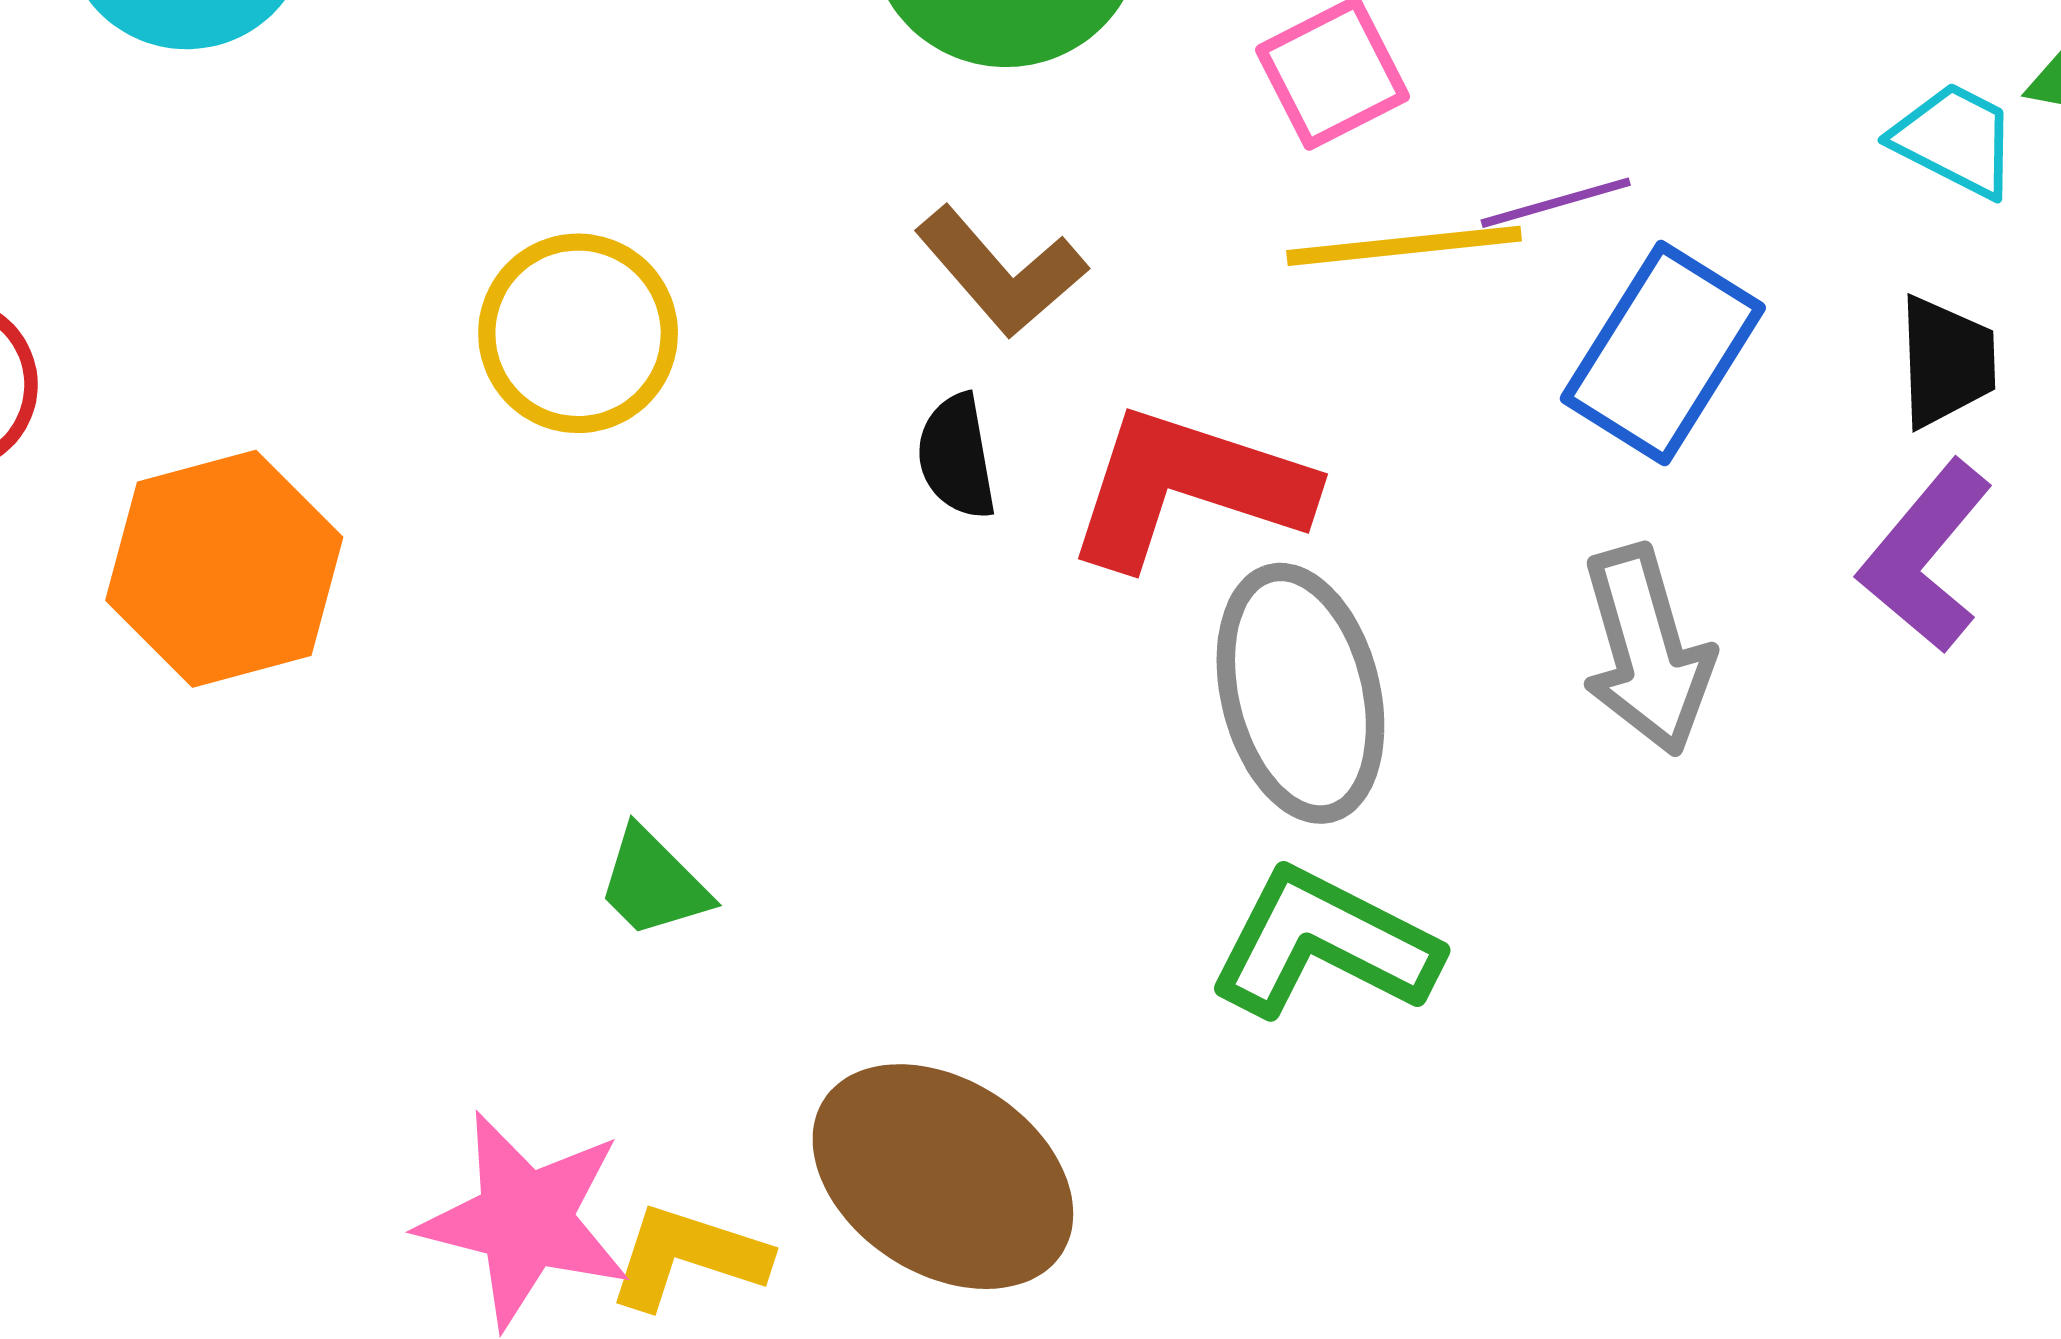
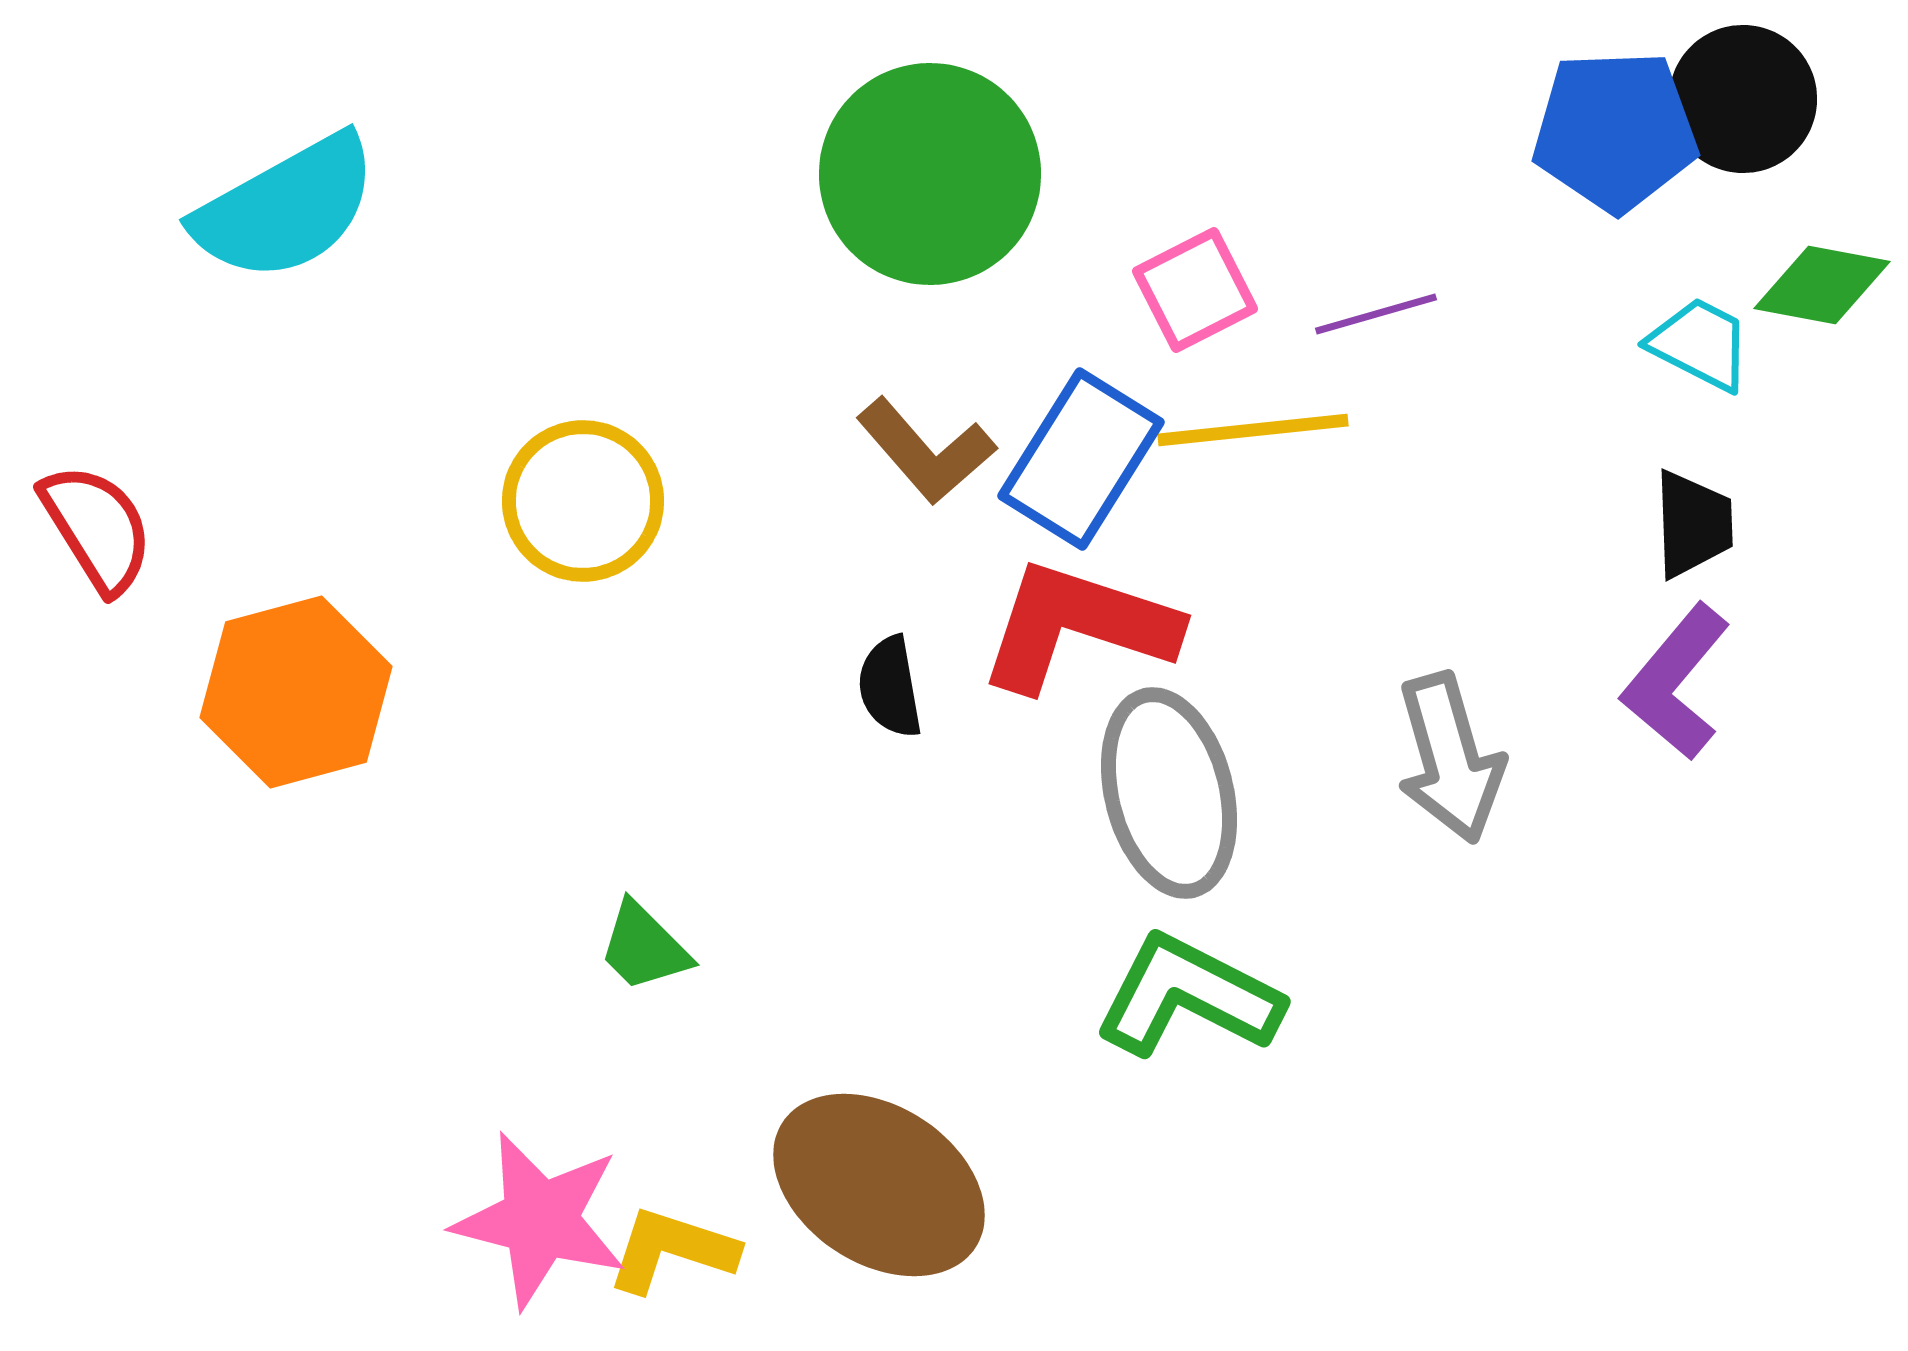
purple line: (1556, 203) -> (1376, 314), moved
blue rectangle: (1663, 353) -> (1081, 459), moved
black semicircle: (957, 457) -> (890, 687), moved

